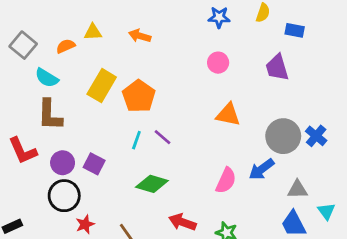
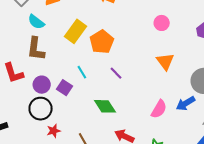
orange triangle: (228, 115) -> (165, 61), turned 36
cyan line: (136, 140) -> (82, 72), moved, turned -56
green diamond: (152, 184) -> (105, 106), turned 35

